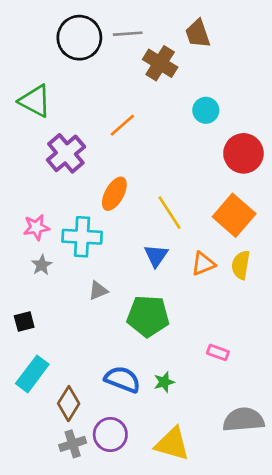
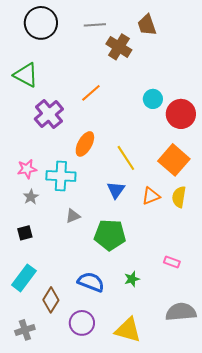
black circle: (79, 38) -> (41, 23), moved
cyan circle: (206, 110) -> (153, 99), moved
black square: (24, 322) -> (25, 233), moved
pink rectangle: (218, 352) -> (172, 262), moved
green star: (164, 382) -> (132, 279), moved
gray cross: (73, 444) -> (25, 330), moved

